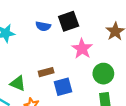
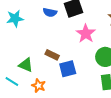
brown rectangle: (46, 72) -> (52, 55), turned 40

